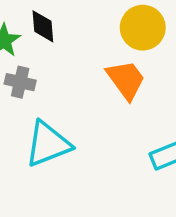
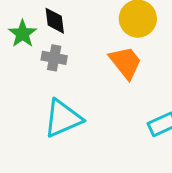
gray cross: (20, 82) -> (54, 58), moved

